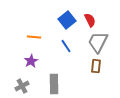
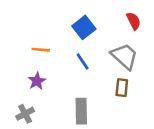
red semicircle: (90, 20) -> (134, 21), moved
gray trapezoid: (98, 42) -> (124, 56), turned 105
gray rectangle: (54, 84) -> (81, 111), moved

